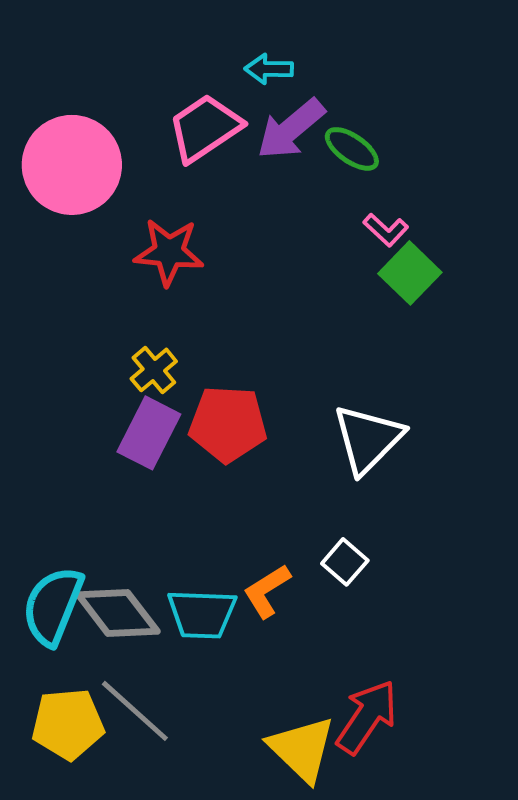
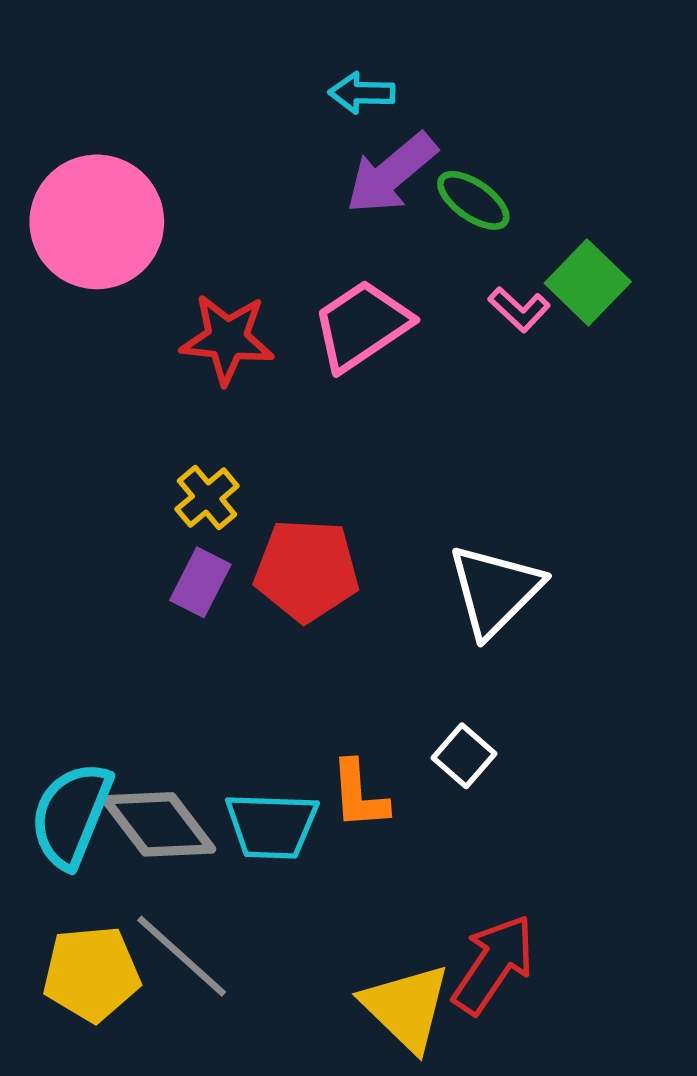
pink trapezoid: (205, 128) -> (362, 325), moved
green square: (410, 273) -> (588, 282), moved
purple rectangle: (149, 433) -> (200, 582), size x0.7
orange L-shape: (267, 591) -> (359, 795), turned -62

